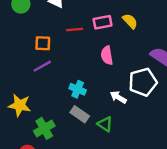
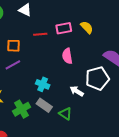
green cross: (44, 128) -> (22, 109), moved

